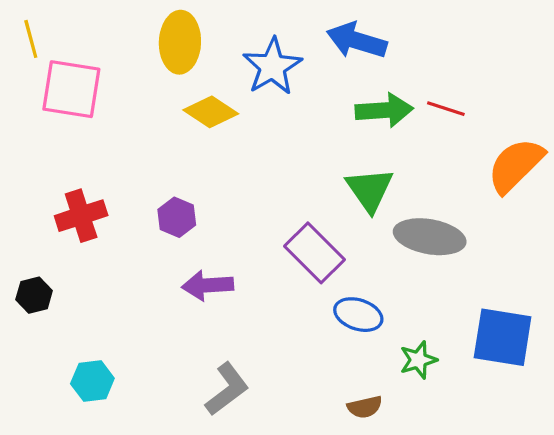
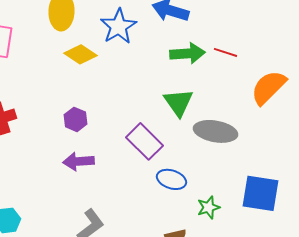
purple hexagon: (177, 217) -> (75, 119), moved

